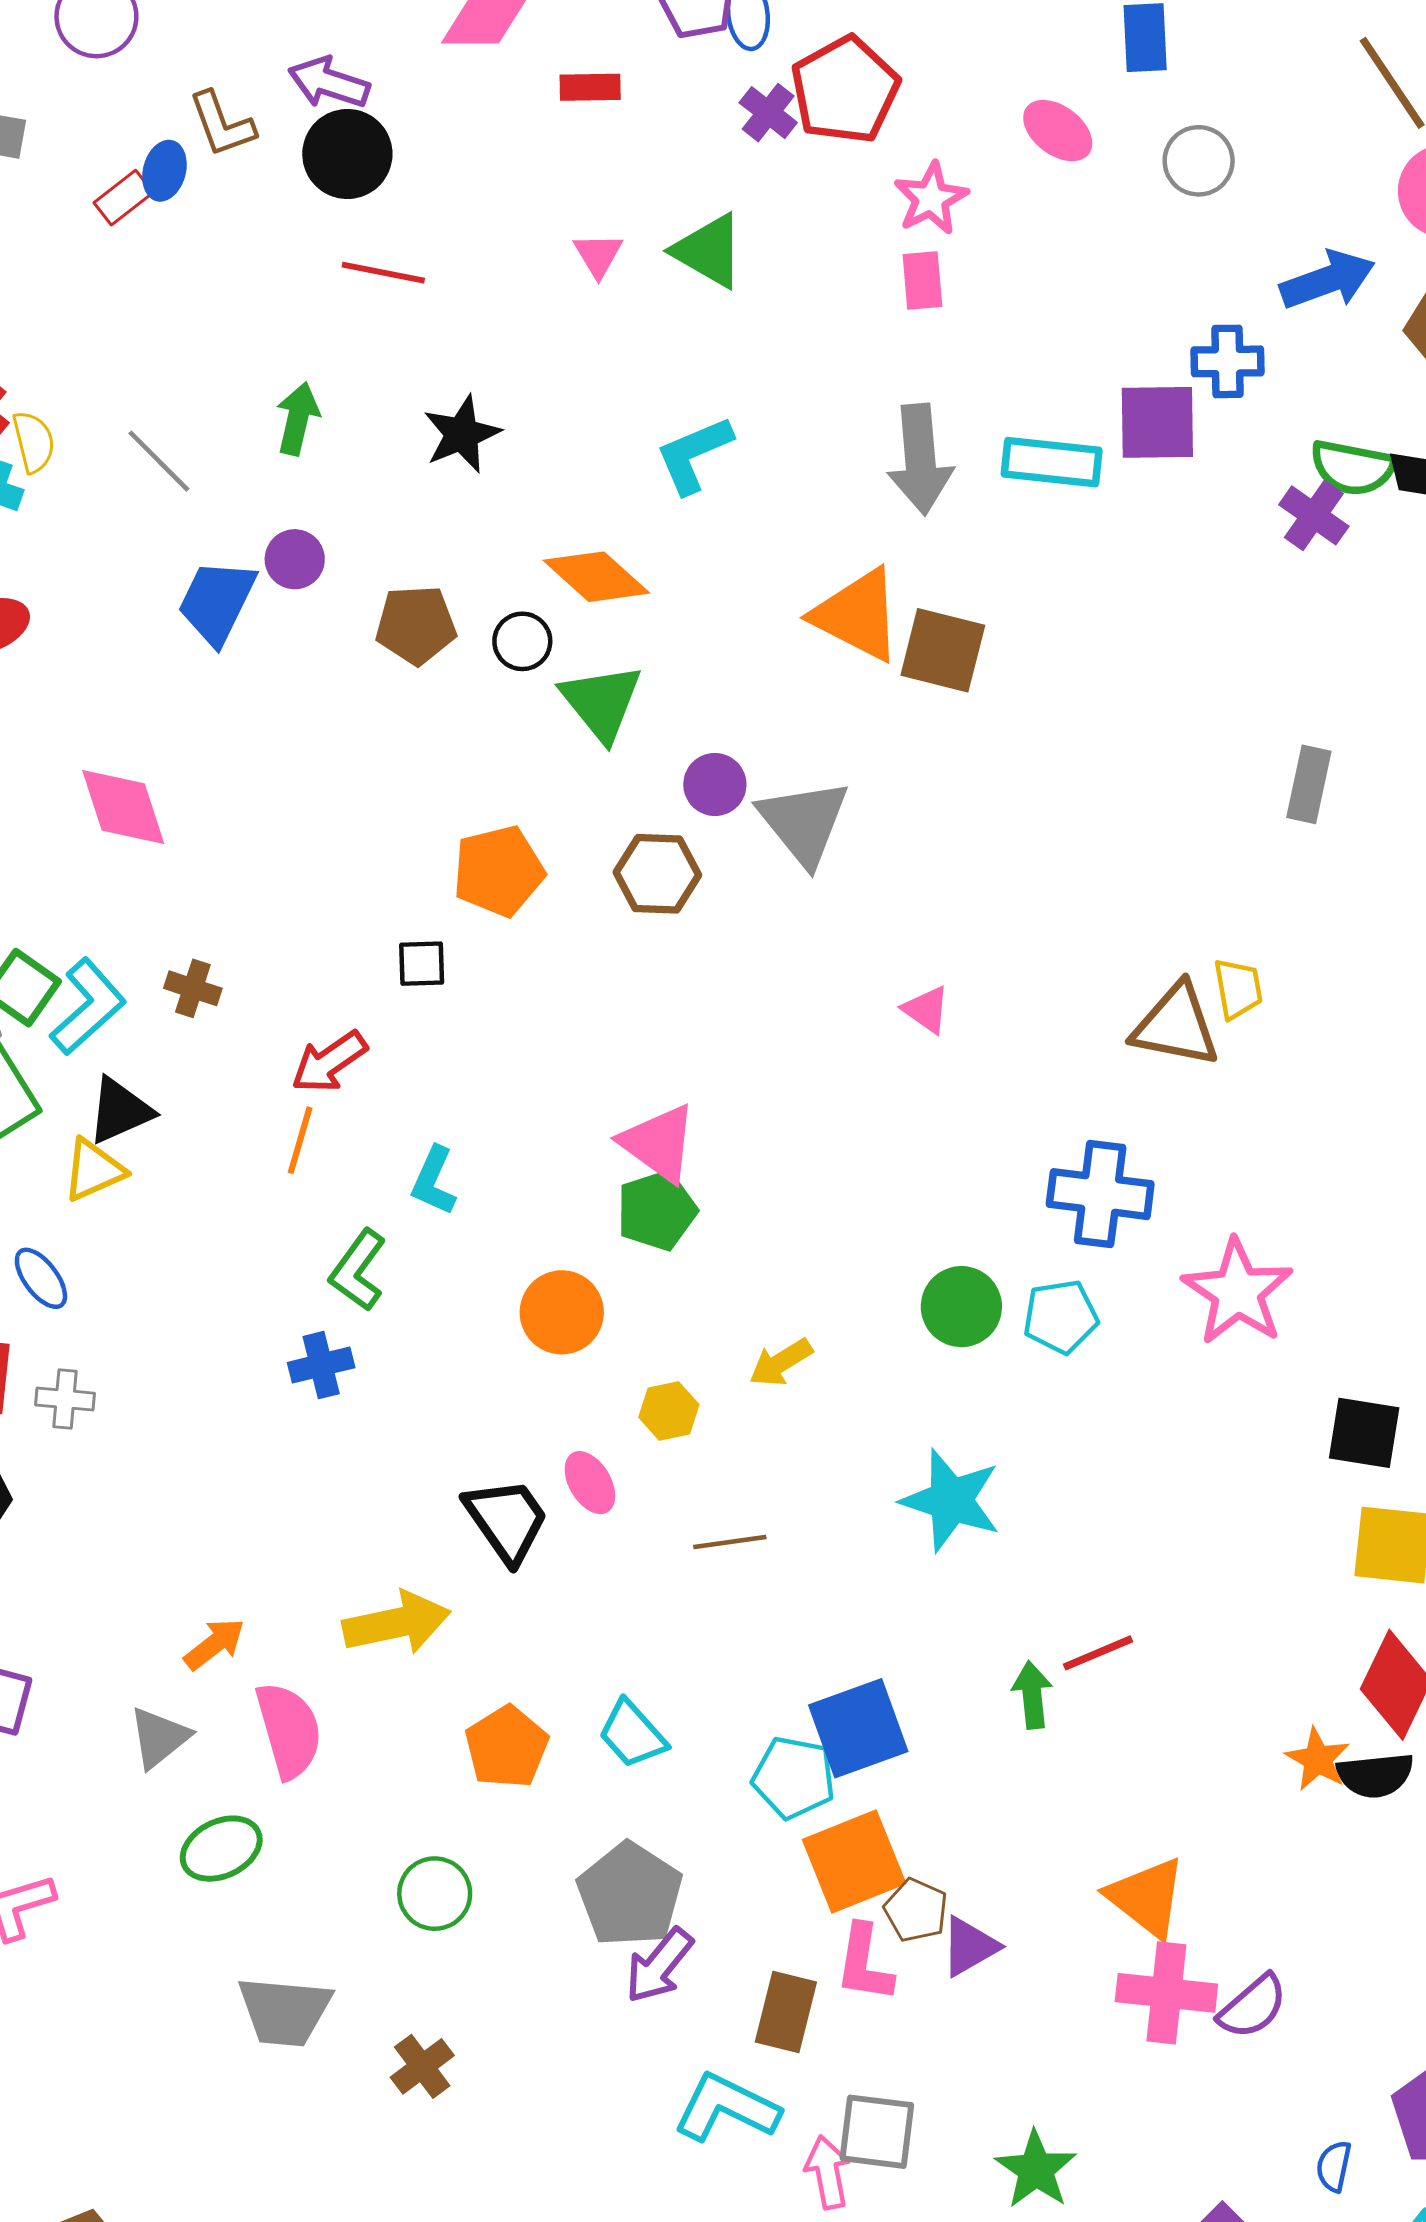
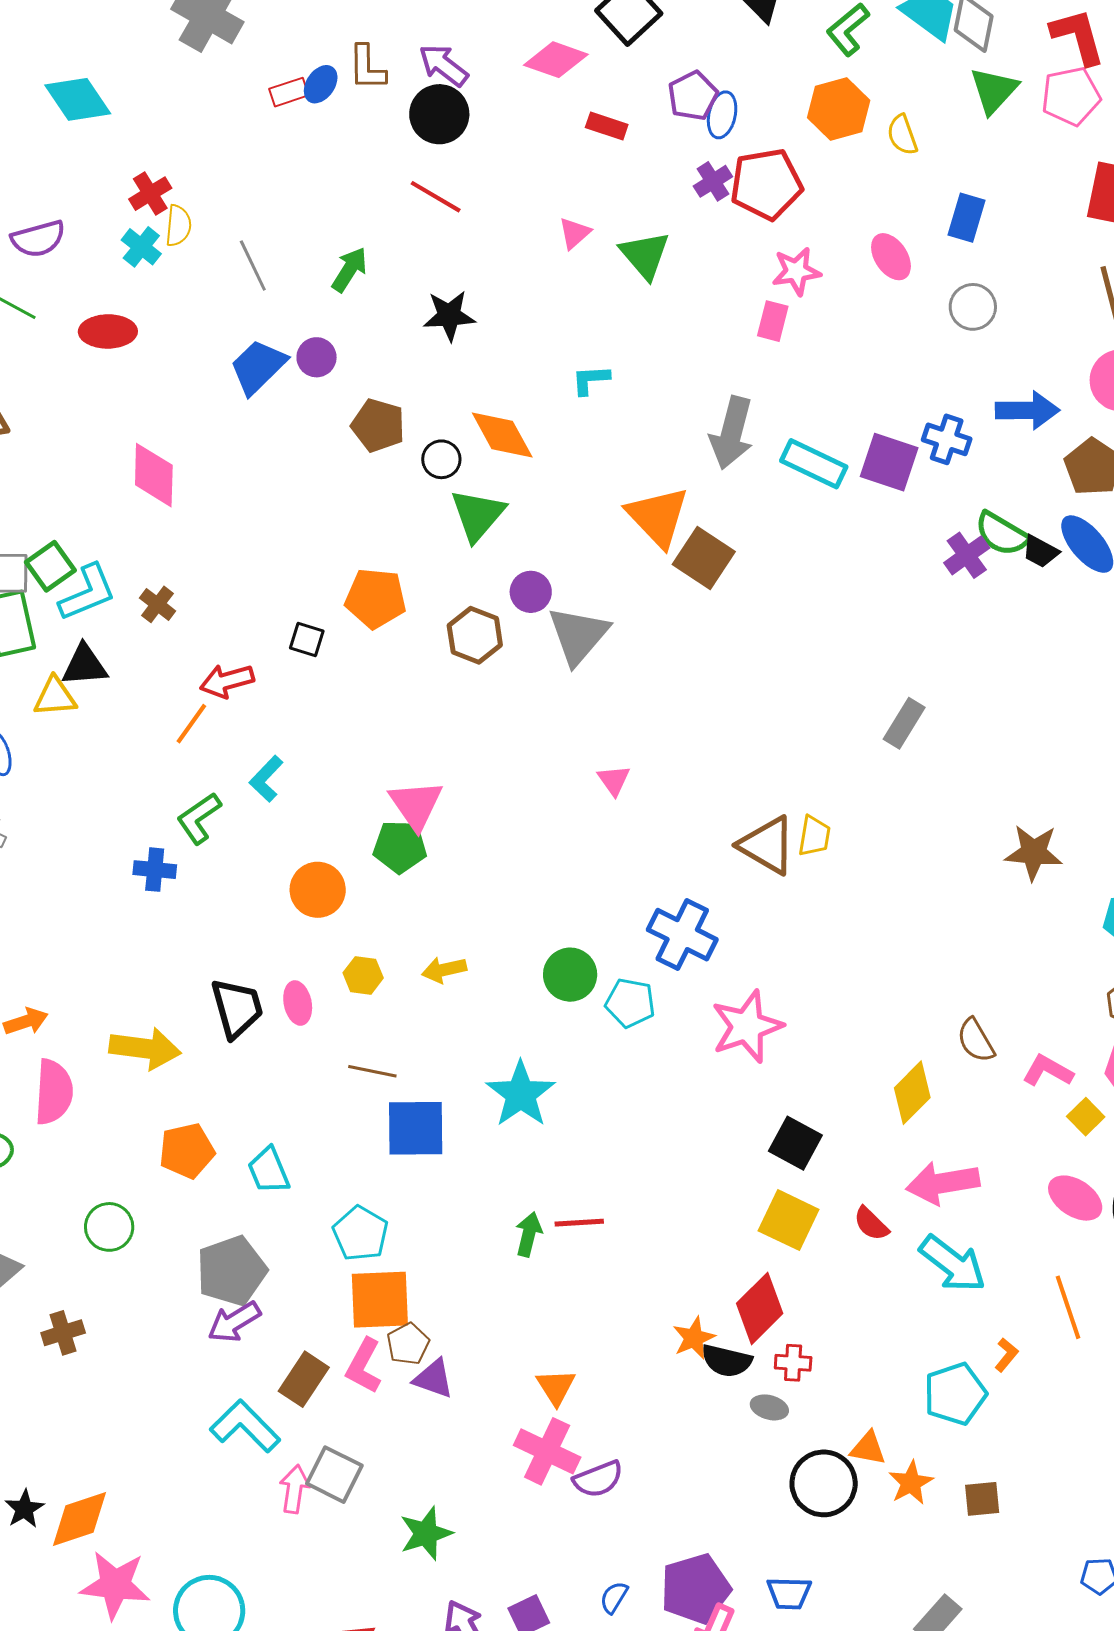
cyan L-shape: (694, 455) -> (591, 380), size x0.7
blue square: (858, 1728) -> (416, 1128), moved
orange triangle: (1147, 1897) -> (556, 1387), size x0.7
purple triangle: (969, 1946) -> (434, 1379), turned 30

